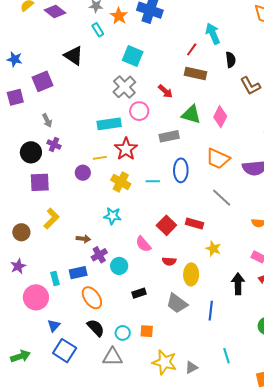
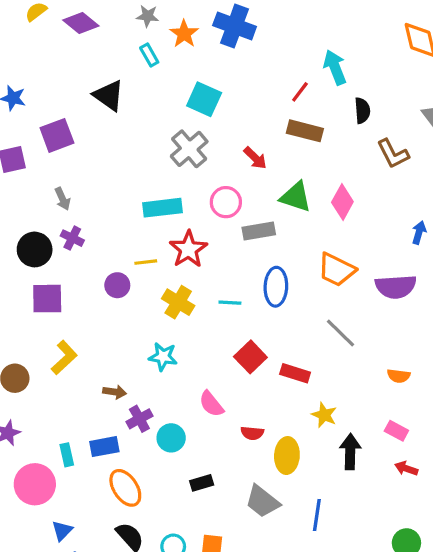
pink circle: (139, 111) -> (226, 202), moved
red square: (166, 225) -> (250, 357), moved
black arrow: (238, 284) -> (350, 452), moved

